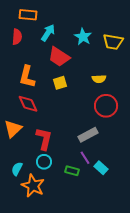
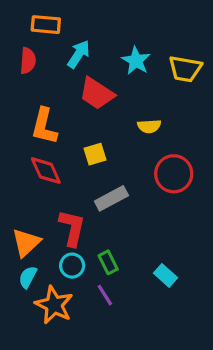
yellow semicircle: (99, 79) -> (149, 126), moved
yellow square: (60, 83) -> (95, 154), moved
orange triangle: (13, 129) -> (26, 243), moved
gray rectangle: (88, 135) -> (111, 198), moved
purple line: (85, 158) -> (105, 295), moved
green rectangle: (72, 171) -> (108, 262), moved, turned 48

